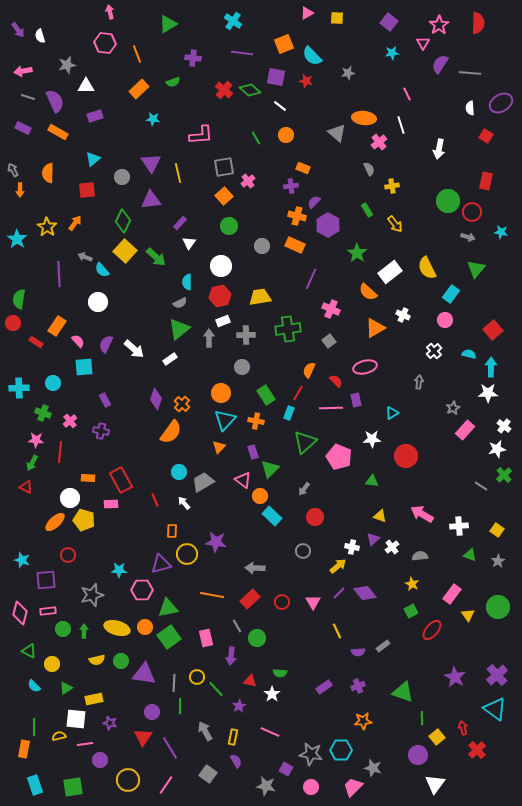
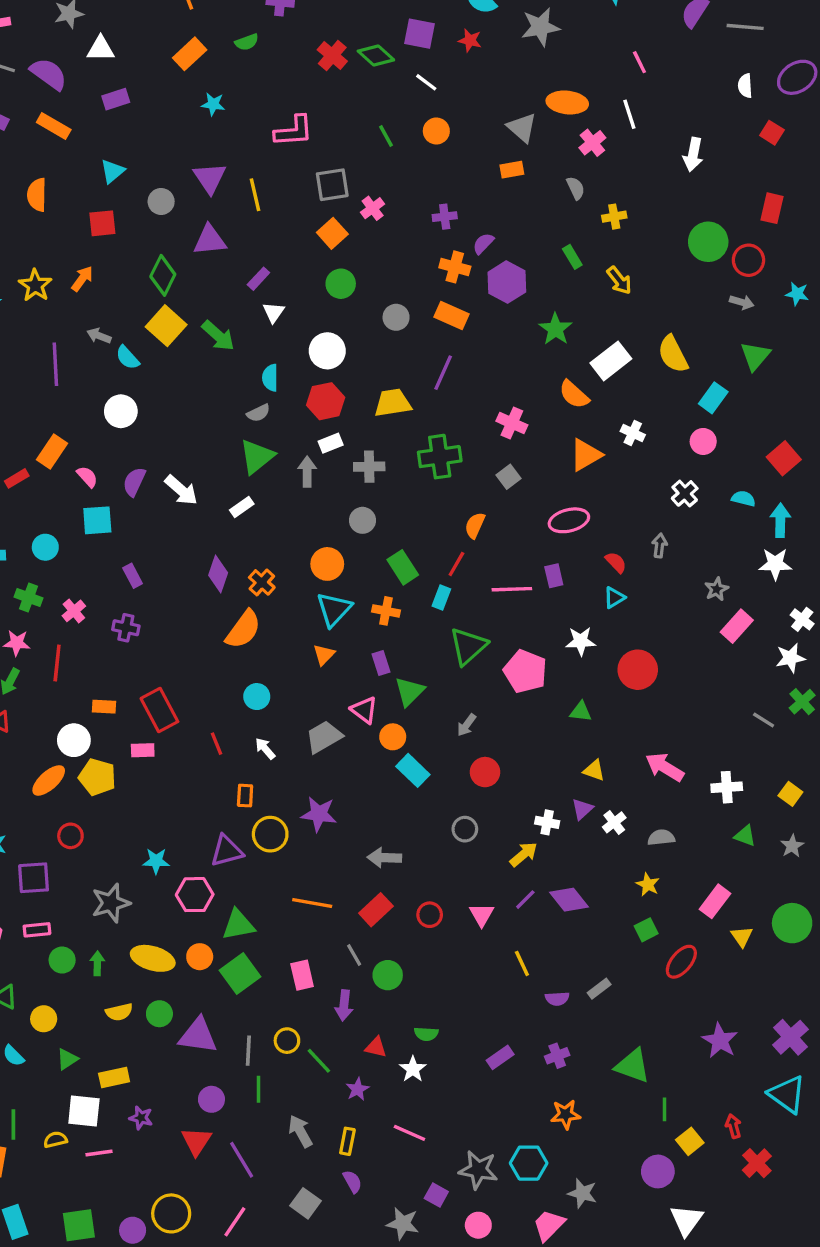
gray star: (348, 73) -> (540, 27), size x1.6
purple semicircle: (55, 101) -> (49, 74), turned -30
orange rectangle: (303, 168) -> (512, 170), moved, turned -32
purple line: (311, 279) -> (443, 373), moved
red rectangle: (36, 342) -> (17, 478), turned -64
red semicircle: (336, 381) -> (616, 562), moved
gray trapezoid: (203, 482) -> (324, 737), moved
purple circle: (100, 760) -> (133, 1230), moved

